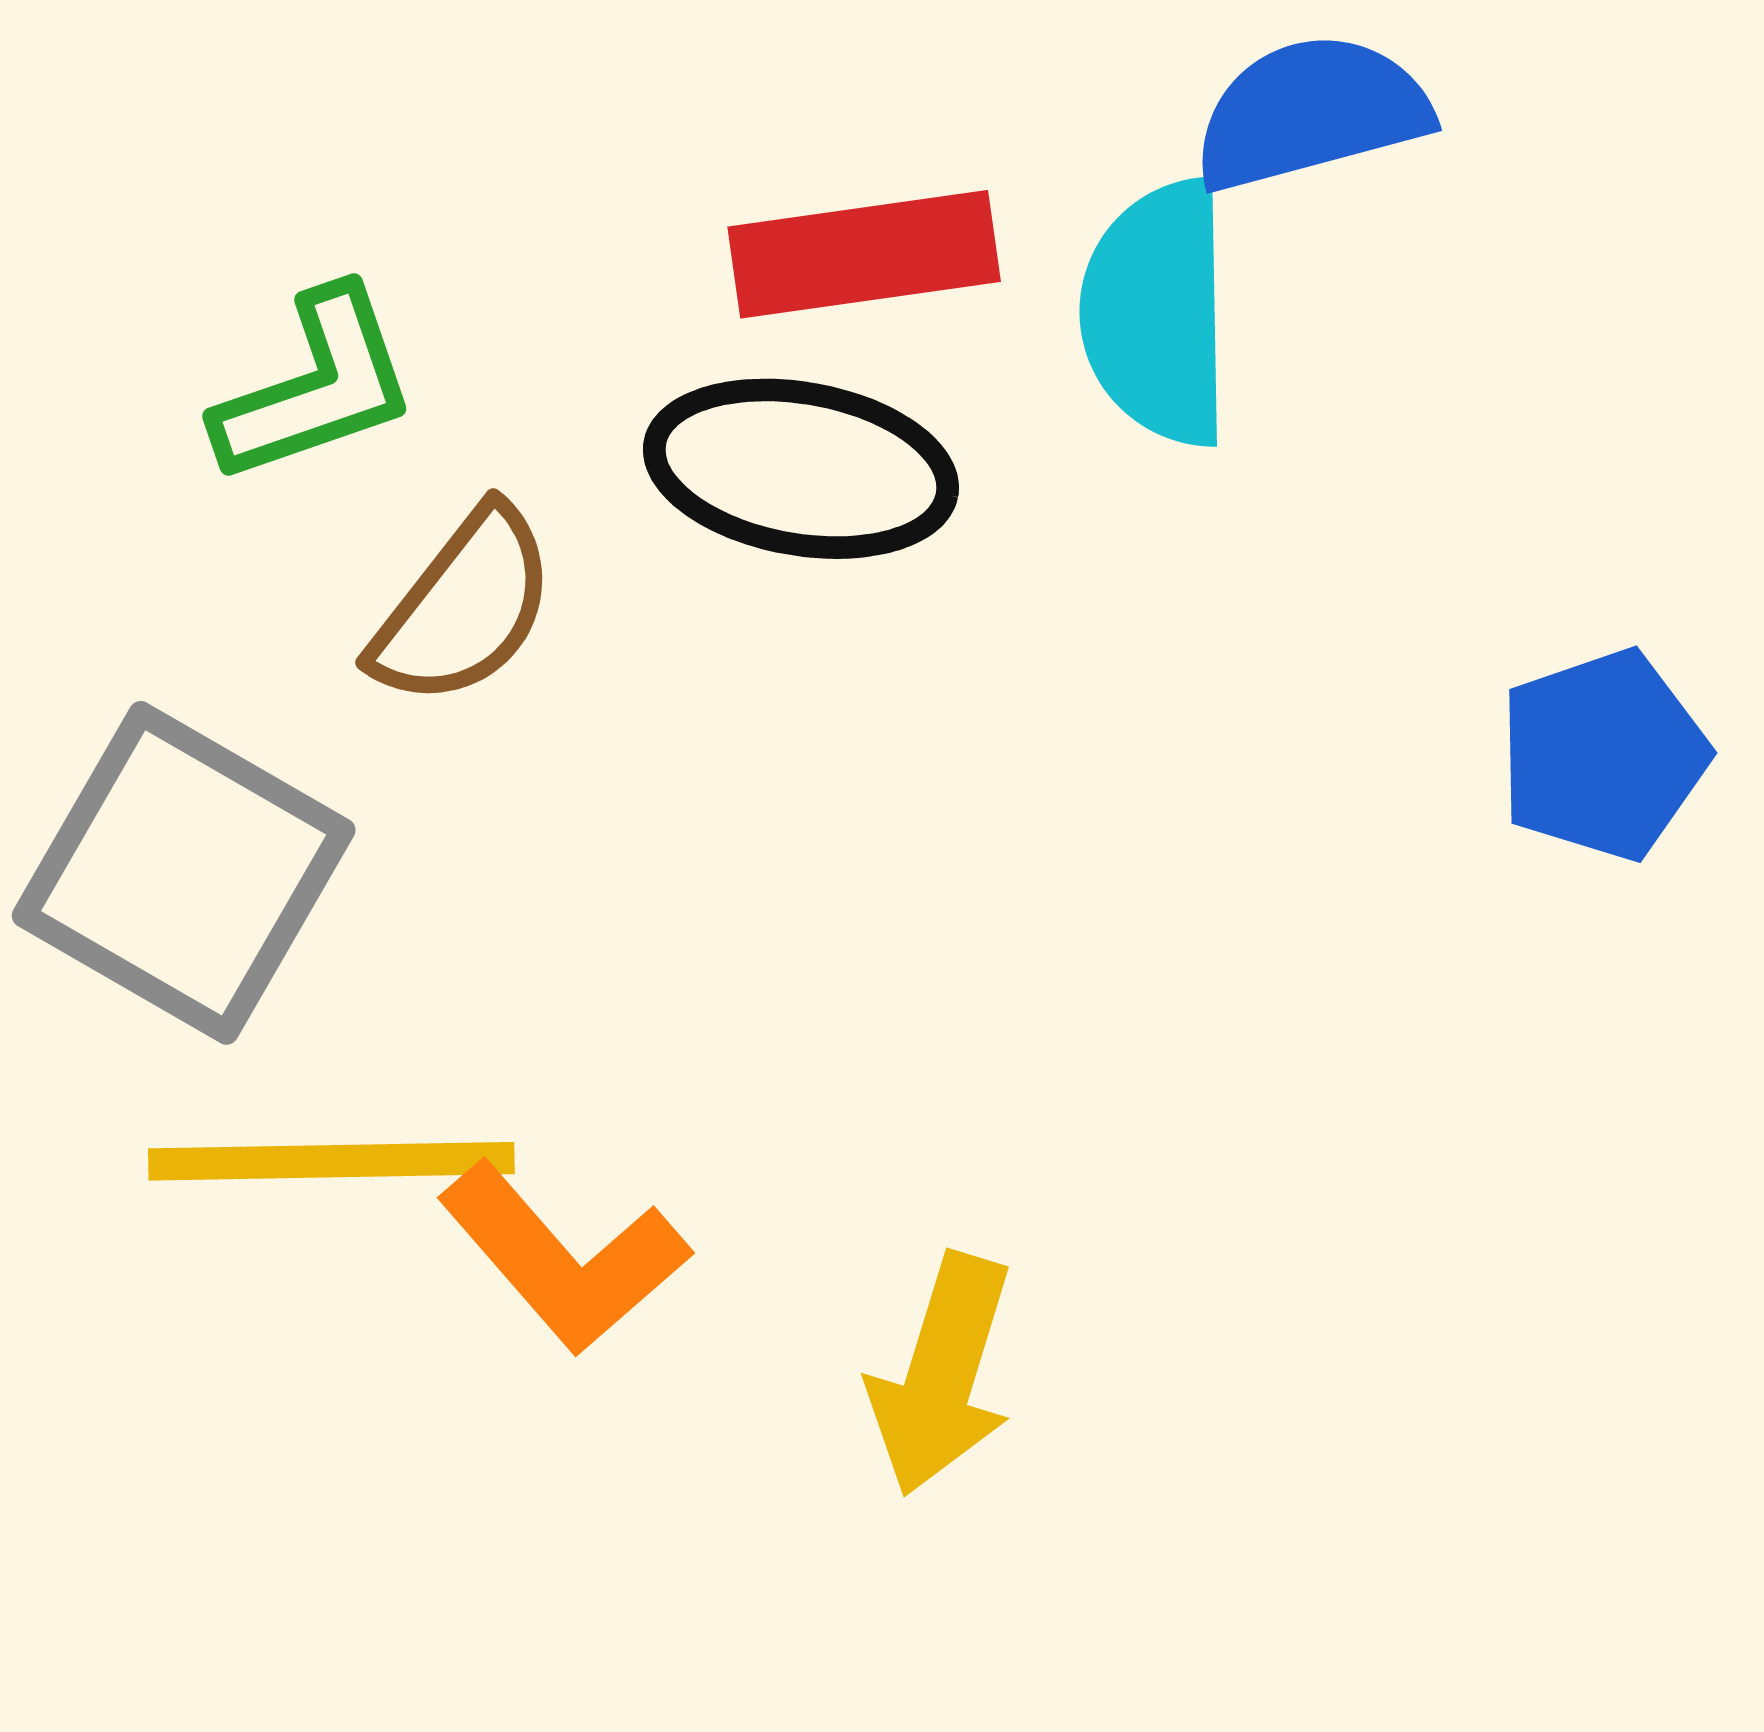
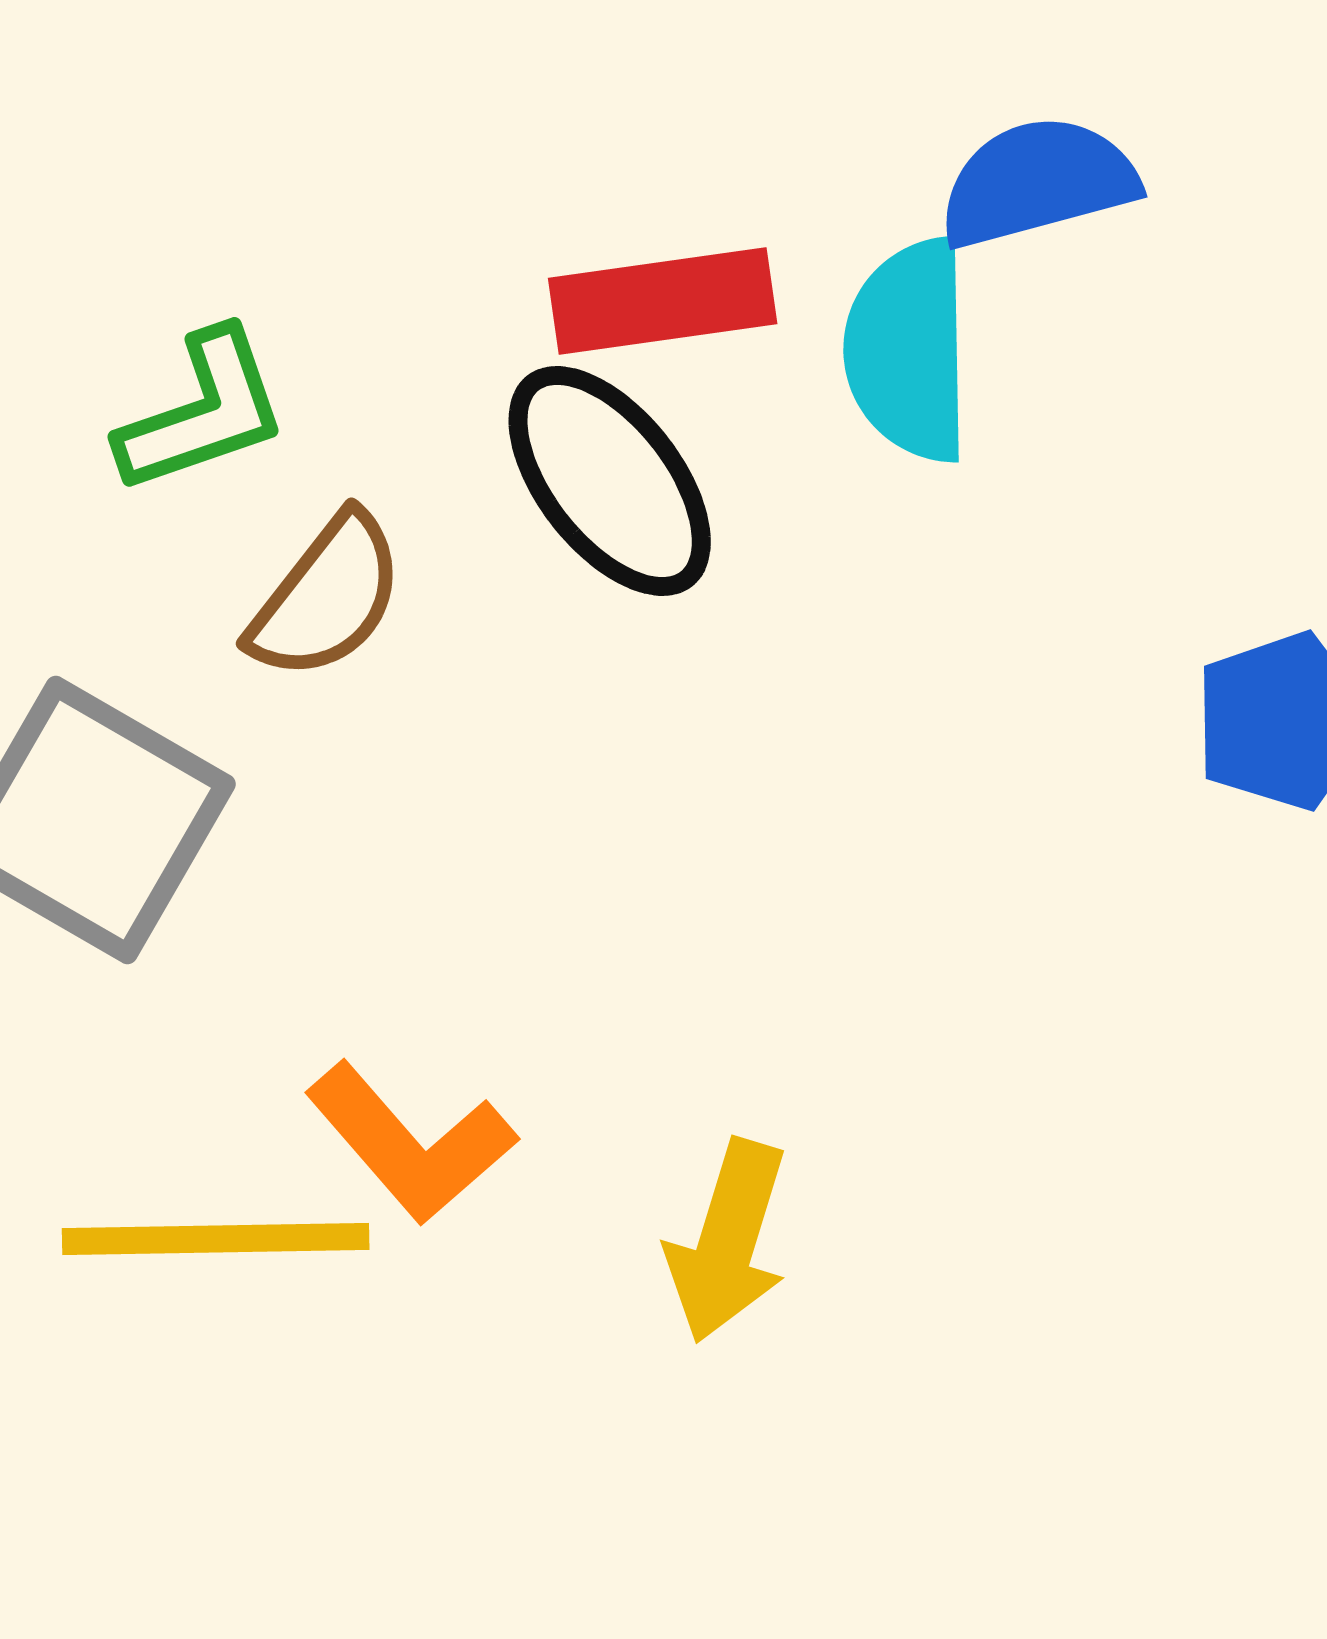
black ellipse: (801, 469) -> (610, 481), turned 42
yellow line: (331, 1161) -> (216, 1239), moved

